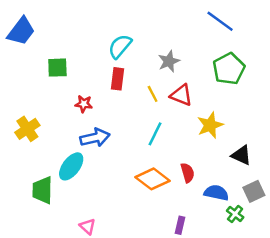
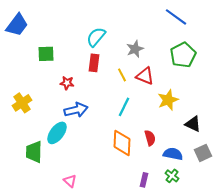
orange diamond: (153, 179) -> (122, 143), turned 56
green cross: (235, 214) -> (172, 176), moved

